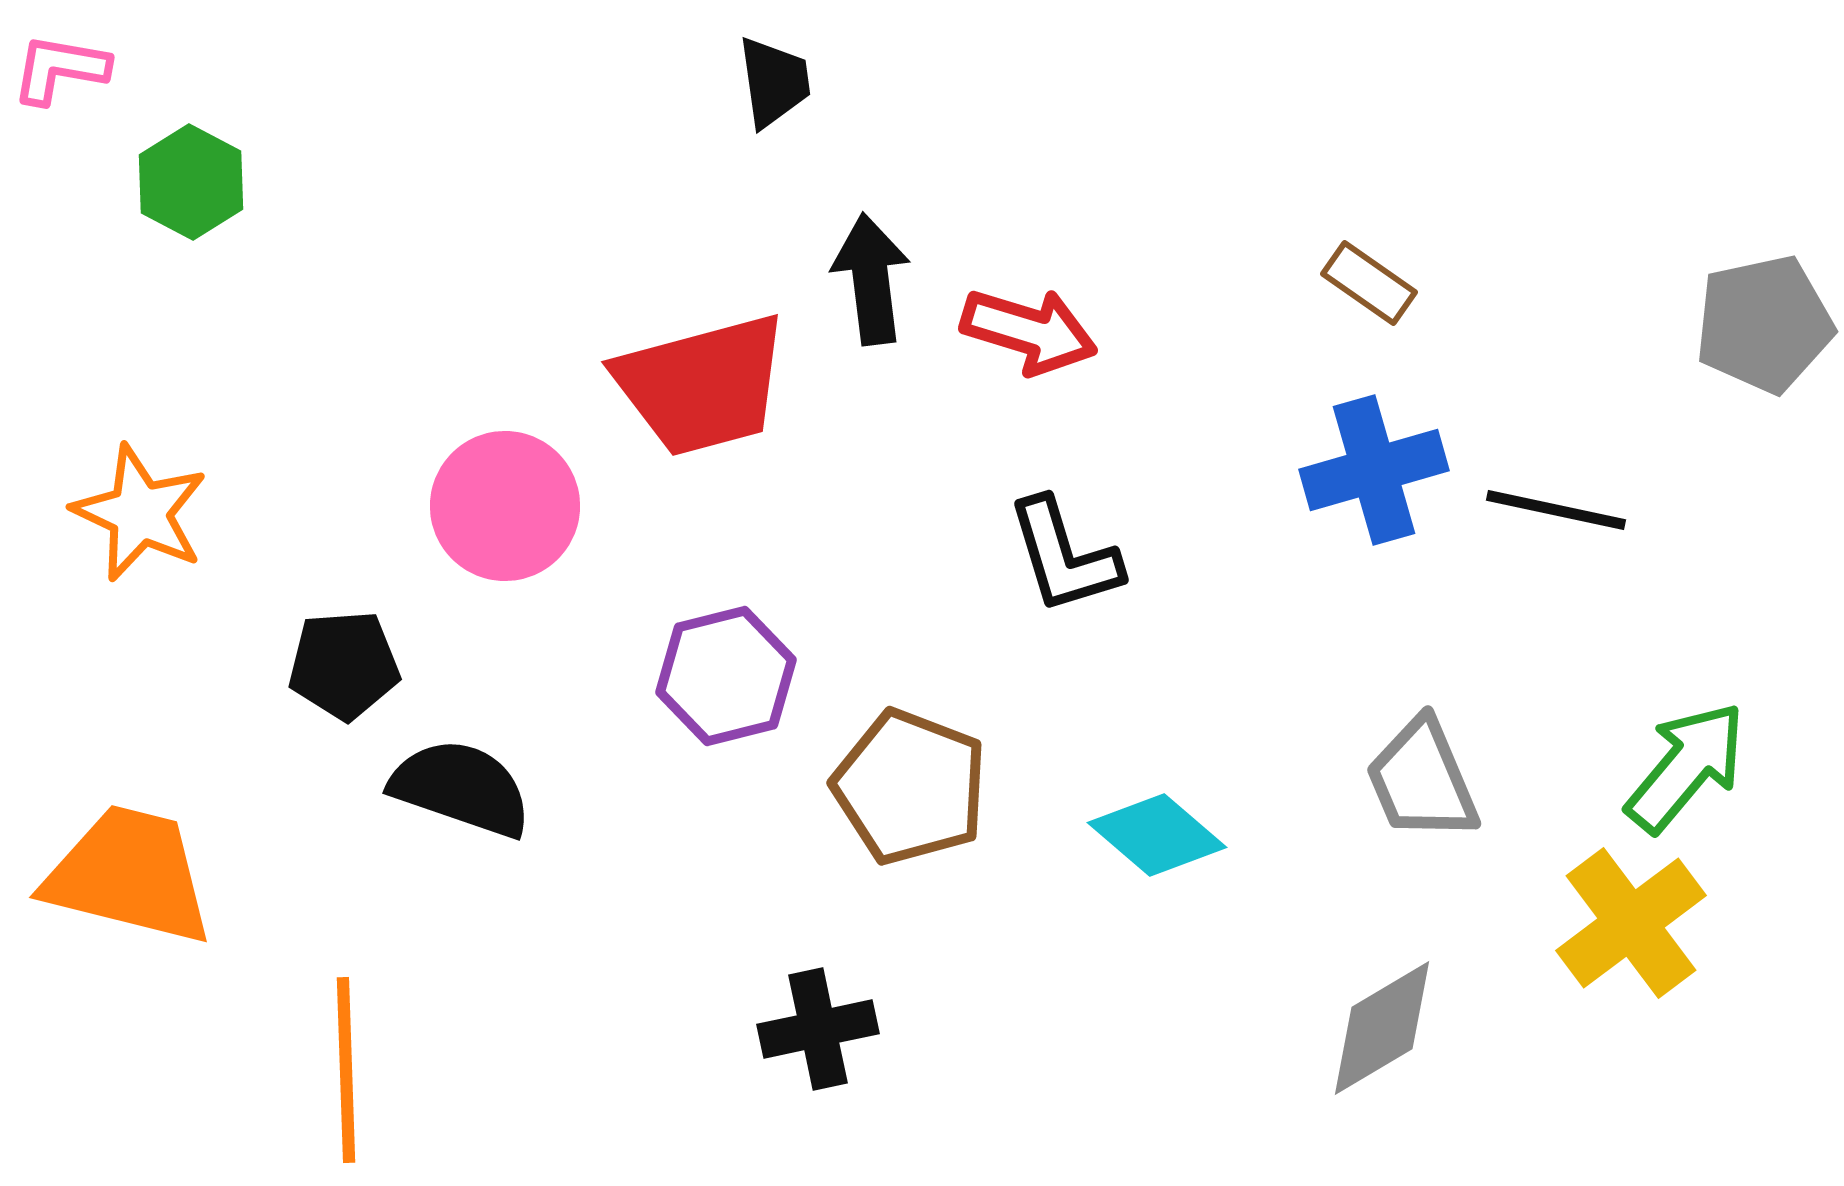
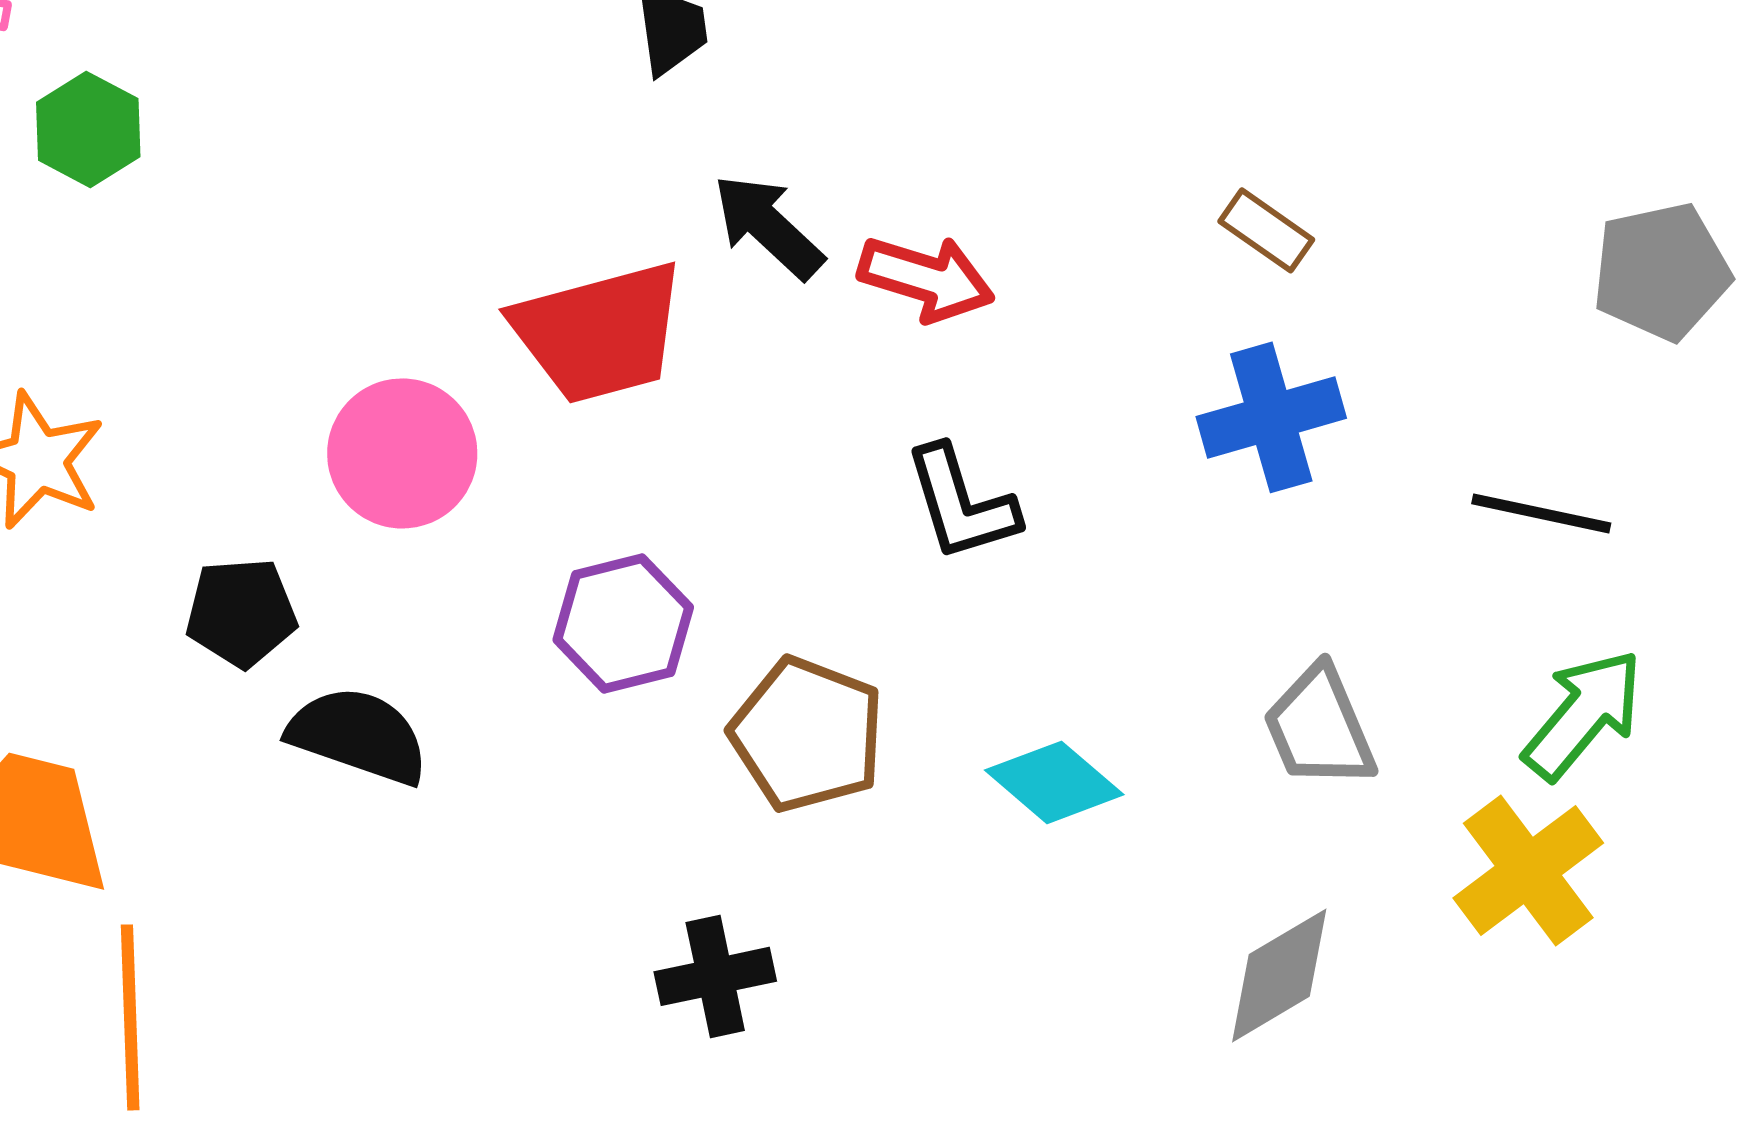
black arrow: (871, 279) -> (768, 226), turned -40
black line: (1556, 510) -> (1541, 513), moved
orange line: (346, 1070) -> (130, 1017), moved

